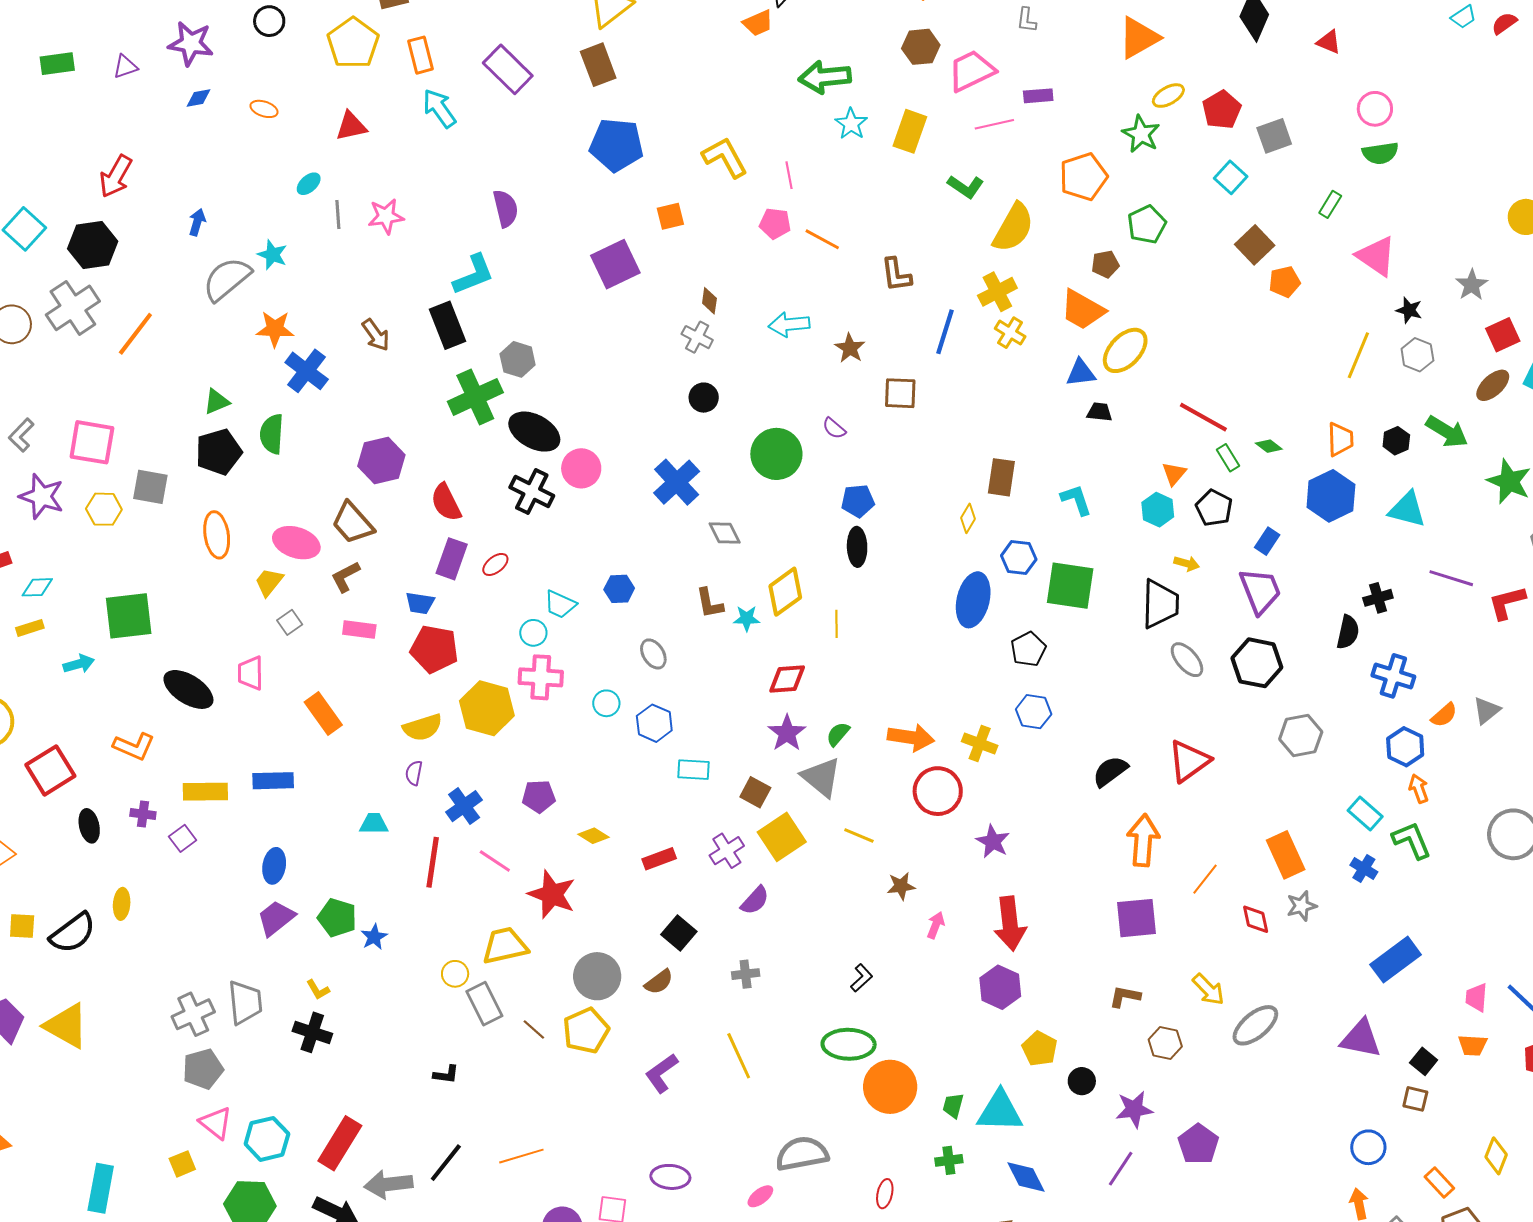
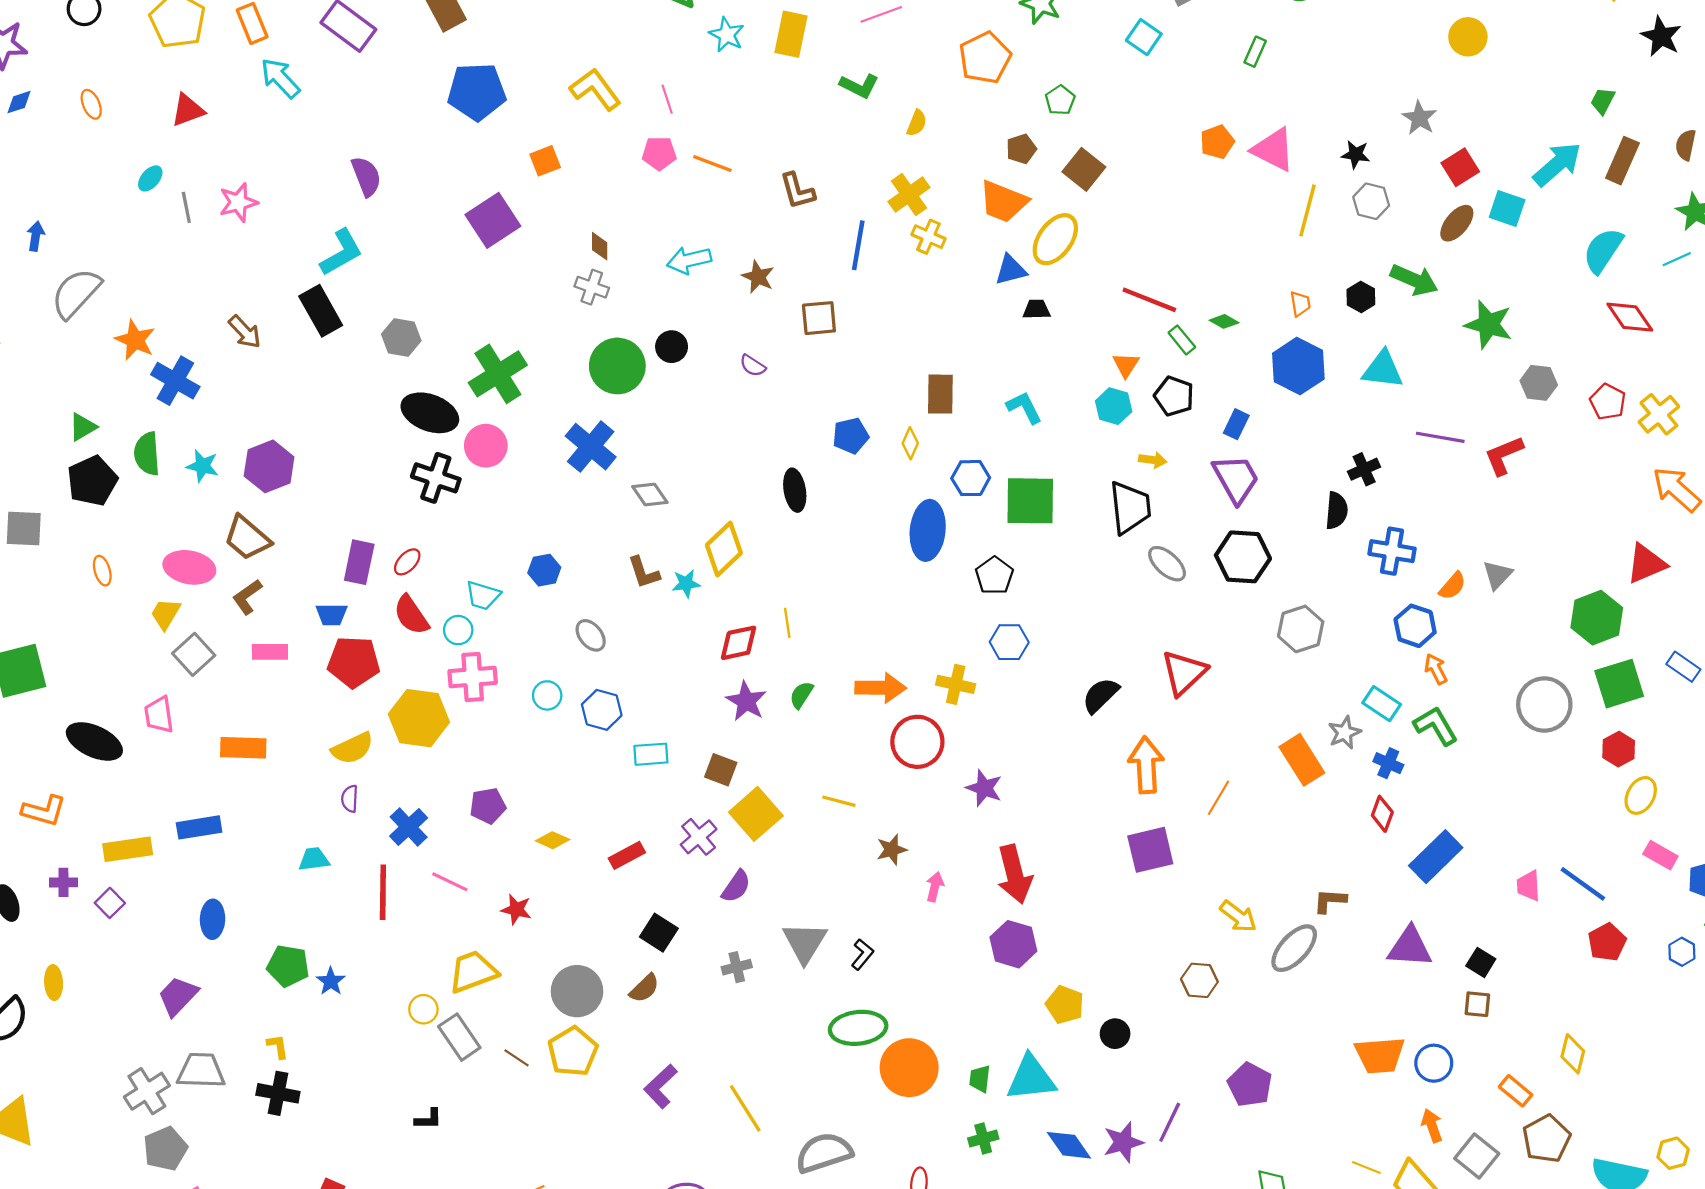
orange ellipse: (264, 109) -> (91, 104), turned 56
green pentagon: (1147, 224) -> (1060, 100), size x0.7
yellow semicircle: (1013, 228) -> (917, 123), size x0.5
brown square: (1255, 245) -> (1084, 169), moved
cyan star: (272, 255) -> (202, 466), moved
pink triangle: (1376, 256) -> (1273, 150), moved
orange star: (275, 329) -> (135, 340), turned 30
green cross: (475, 397) -> (498, 374), moved
black circle: (704, 398) -> (672, 347), moved
orange trapezoid: (1340, 439) -> (1300, 304), size x0.7
green circle: (776, 454) -> (617, 366), moved
blue pentagon: (858, 501) -> (851, 436), moved
red semicircle: (446, 502) -> (411, 615), moved
orange ellipse: (217, 535) -> (102, 571), size x0.6
gray square: (290, 622) -> (194, 654), size x1.5
yellow line: (836, 624) -> (787, 623), moved
orange rectangle: (323, 714) -> (243, 748), turned -45
gray triangle: (821, 777) -> (805, 942), moved, turned 30
red star: (552, 894) -> (516, 909), size x0.6
gray star: (1302, 906) -> (1345, 733), moved
purple trapezoid: (276, 918) -> (178, 996), moved
red diamond: (1256, 919) -> (1382, 814), moved, turned 40
yellow L-shape: (318, 990) -> (278, 1046), turned -150
brown L-shape: (1125, 997) -> (1330, 901), moved
gray trapezoid: (245, 1002) -> (201, 1071), turned -75
orange trapezoid: (1473, 1045) -> (1380, 1055), moved, size x1.6
yellow line: (739, 1056) -> (745, 1108), moved
purple star: (1134, 1109) -> (1123, 1142), moved

